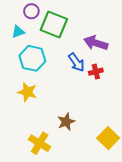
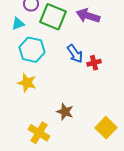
purple arrow: (96, 43) -> (88, 16), moved
brown star: (66, 122) -> (65, 112), turned -30

